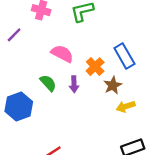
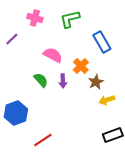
blue rectangle: (124, 56) -> (102, 42), moved
blue hexagon: (19, 106) -> (16, 113), moved

